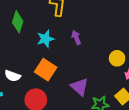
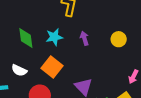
green diamond: (18, 22) -> (26, 38), moved, turned -30
yellow circle: (117, 58) -> (119, 39), moved

